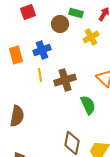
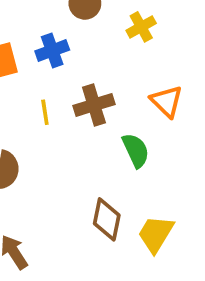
yellow line: (40, 75) -> (45, 112), moved

